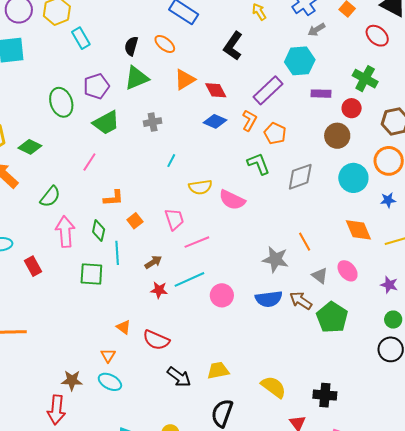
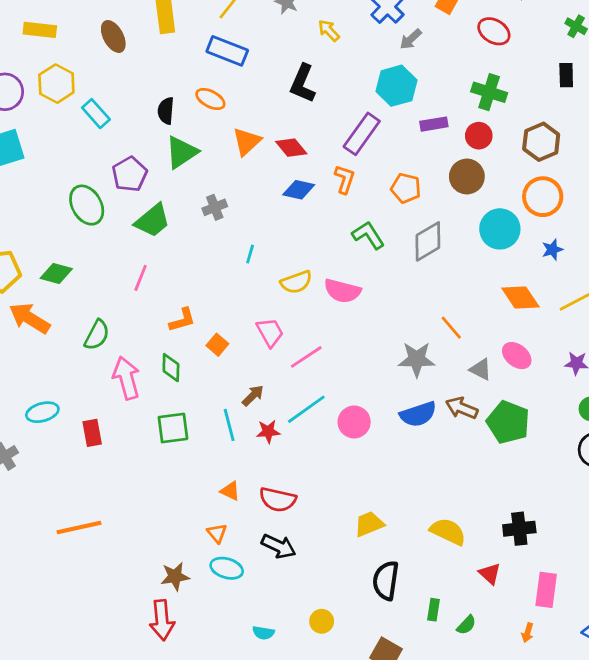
orange pentagon: (275, 133) -> (406, 188), moved
cyan line: (117, 253) -> (229, 425), moved
red rectangle: (33, 266) -> (92, 433), turned 30
black arrow: (179, 377) -> (279, 546), moved

